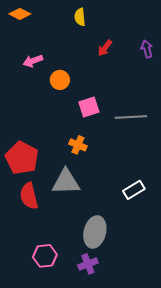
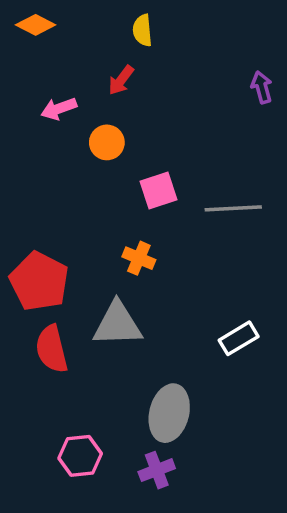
red arrow: (105, 48) -> (121, 80), moved

